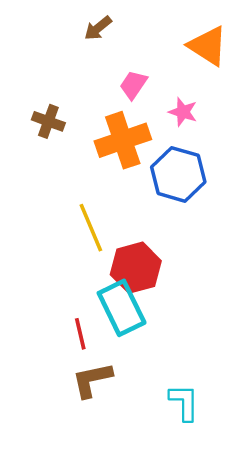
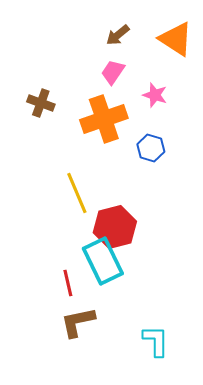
brown arrow: (98, 28) -> (118, 35), moved
blue hexagon: (178, 174) -> (151, 148), size x0.6

